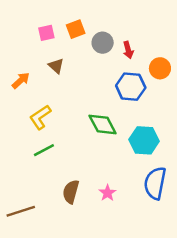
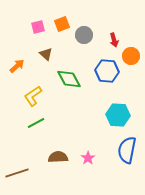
red arrow: (128, 50) -> (114, 40), moved
green diamond: (103, 124) -> (69, 79), moved
brown semicircle: (71, 192) -> (58, 157), turned 72

